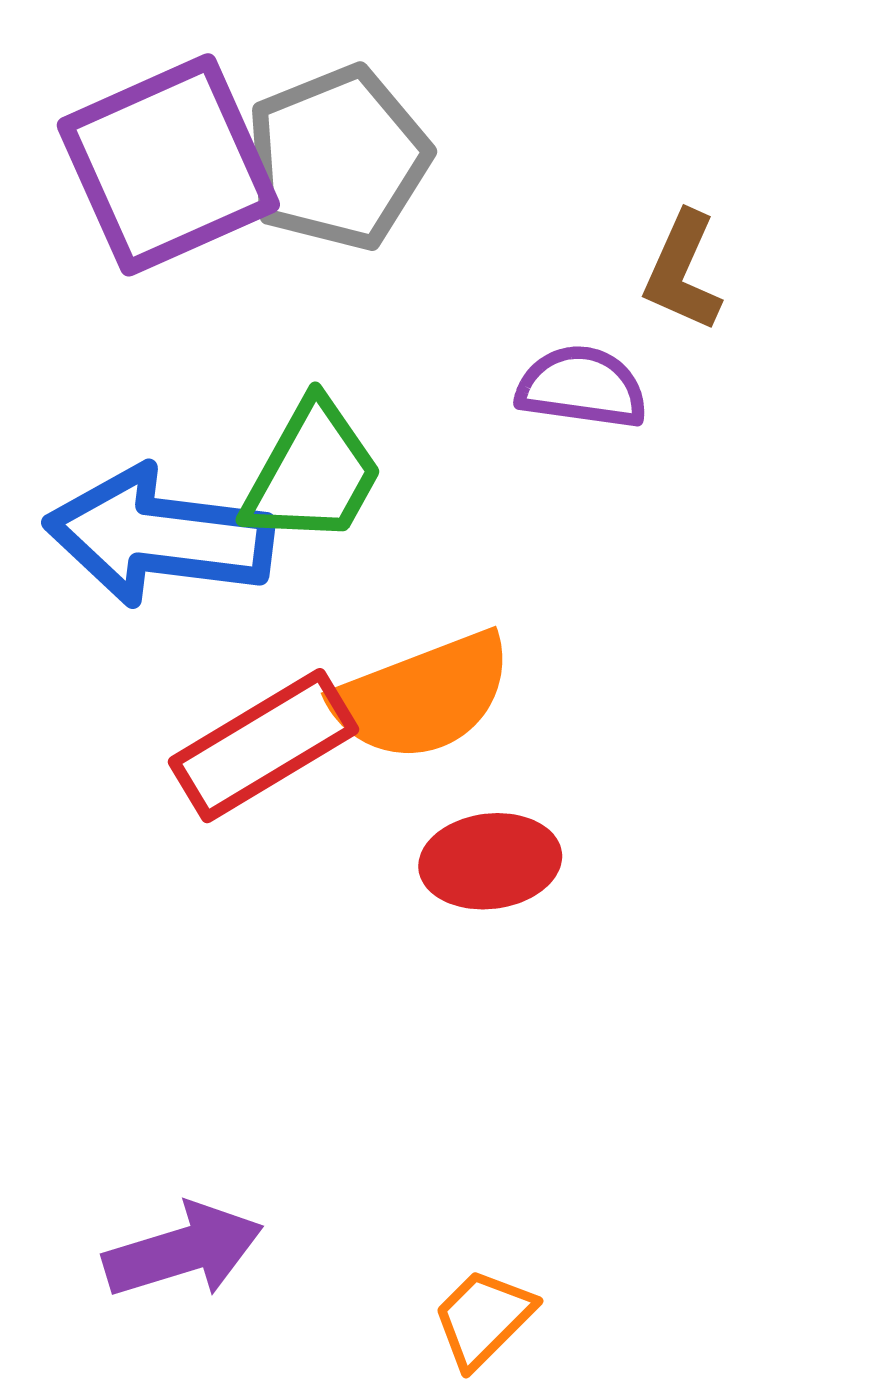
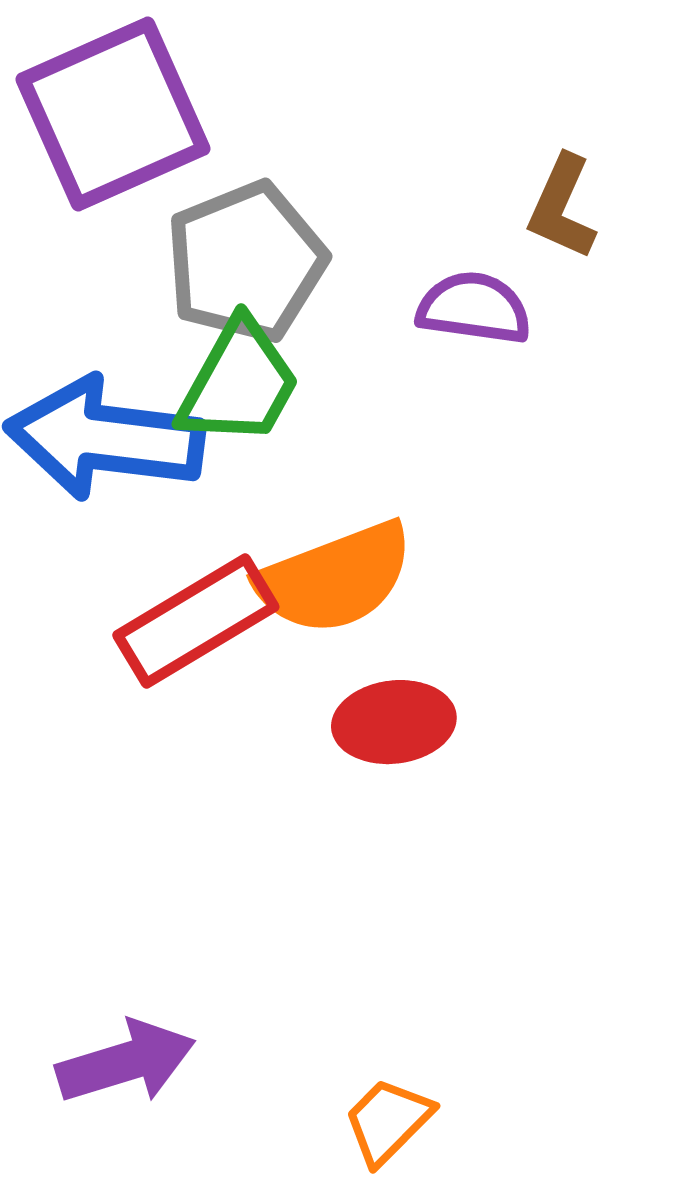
gray pentagon: (338, 158) -> (246, 262), moved

